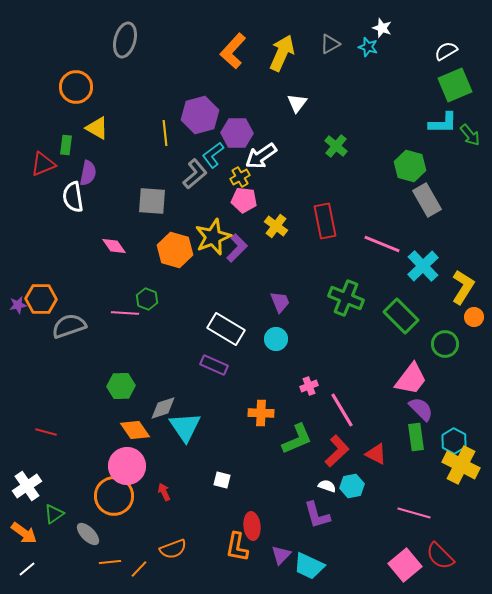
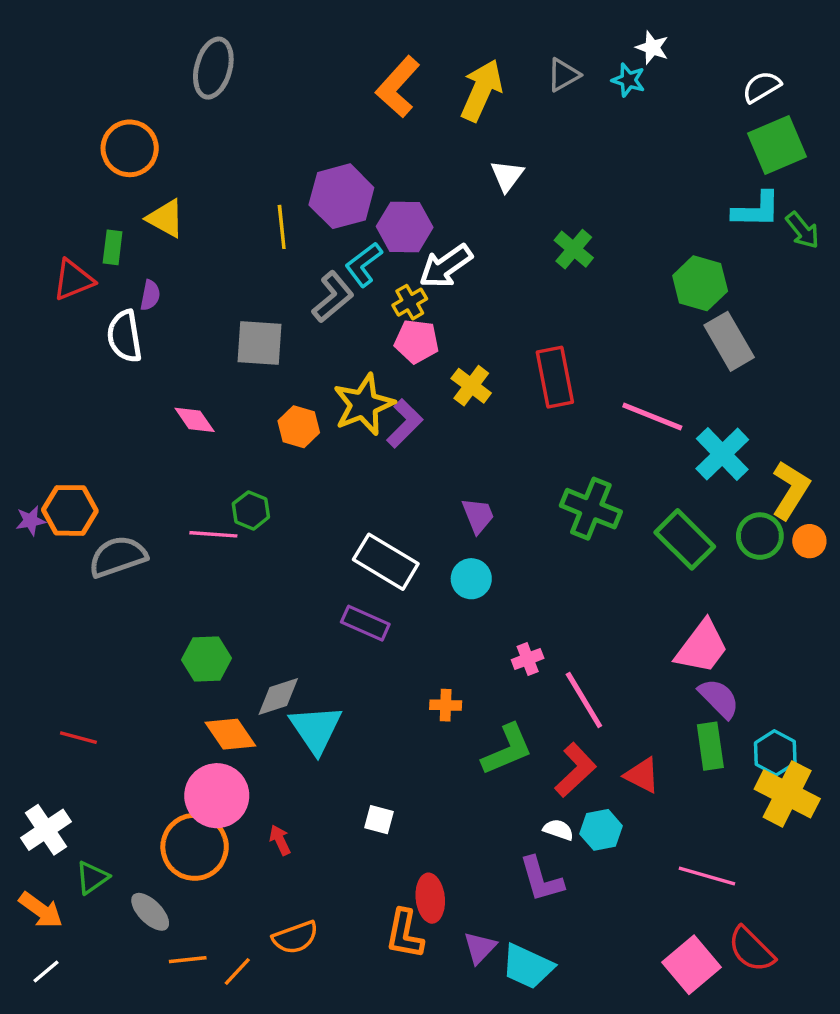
purple semicircle: (88, 173) -> (150, 295), size x0.7
orange hexagon: (175, 250) -> (299, 427), size x0.7
green circle: (445, 344) -> (760, 536), moved
orange cross: (261, 413) -> (446, 705), size x0.7

